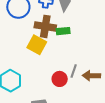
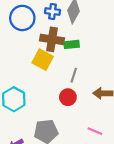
gray line: (74, 71) -> (74, 75), moved

